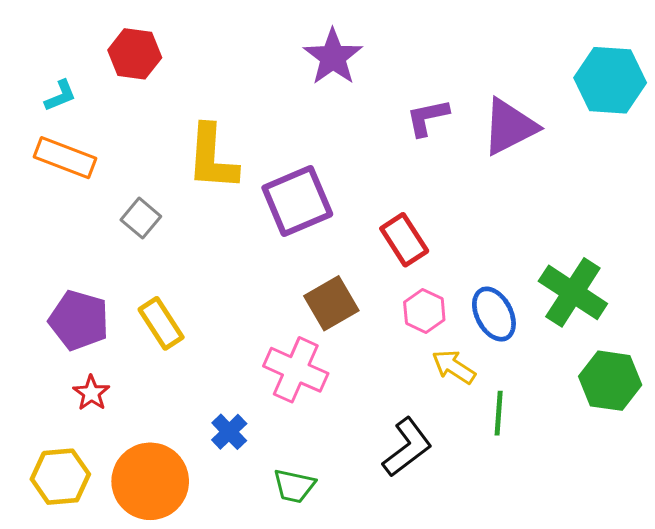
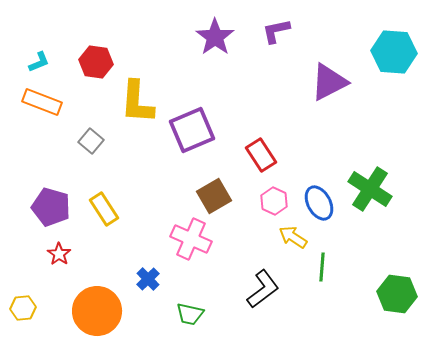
red hexagon: (135, 54) -> (96, 62), moved
purple L-shape: (427, 117) -> (276, 31), moved
green hexagon: (610, 381) -> (397, 294), moved
yellow hexagon: (60, 477) -> (23, 308), moved, size x0.7

